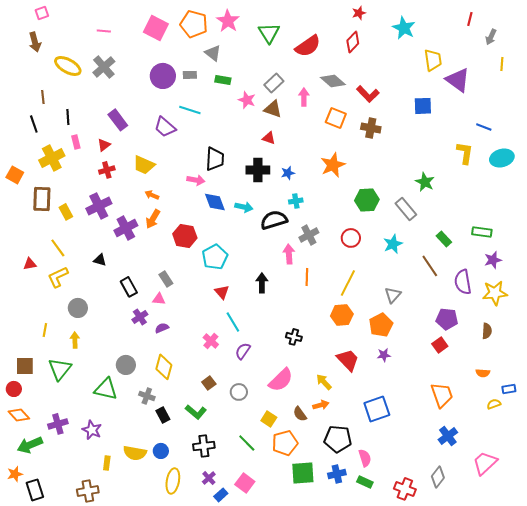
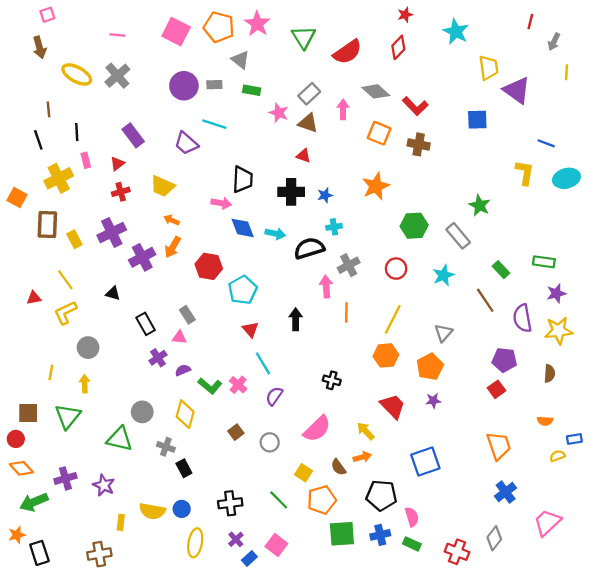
green L-shape: (196, 412) -> (210, 386), moved

